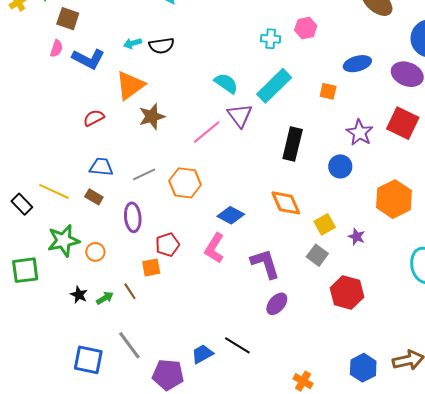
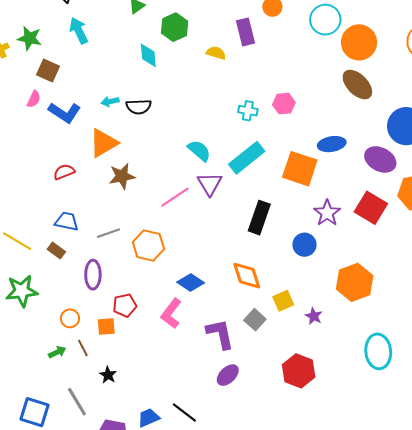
orange square: (328, 91) -> (300, 169), size x2.0
orange circle: (95, 252) -> (70, 318), moved
gray square: (317, 255) -> (255, 320), moved
black star: (79, 295) -> (108, 375), moved

